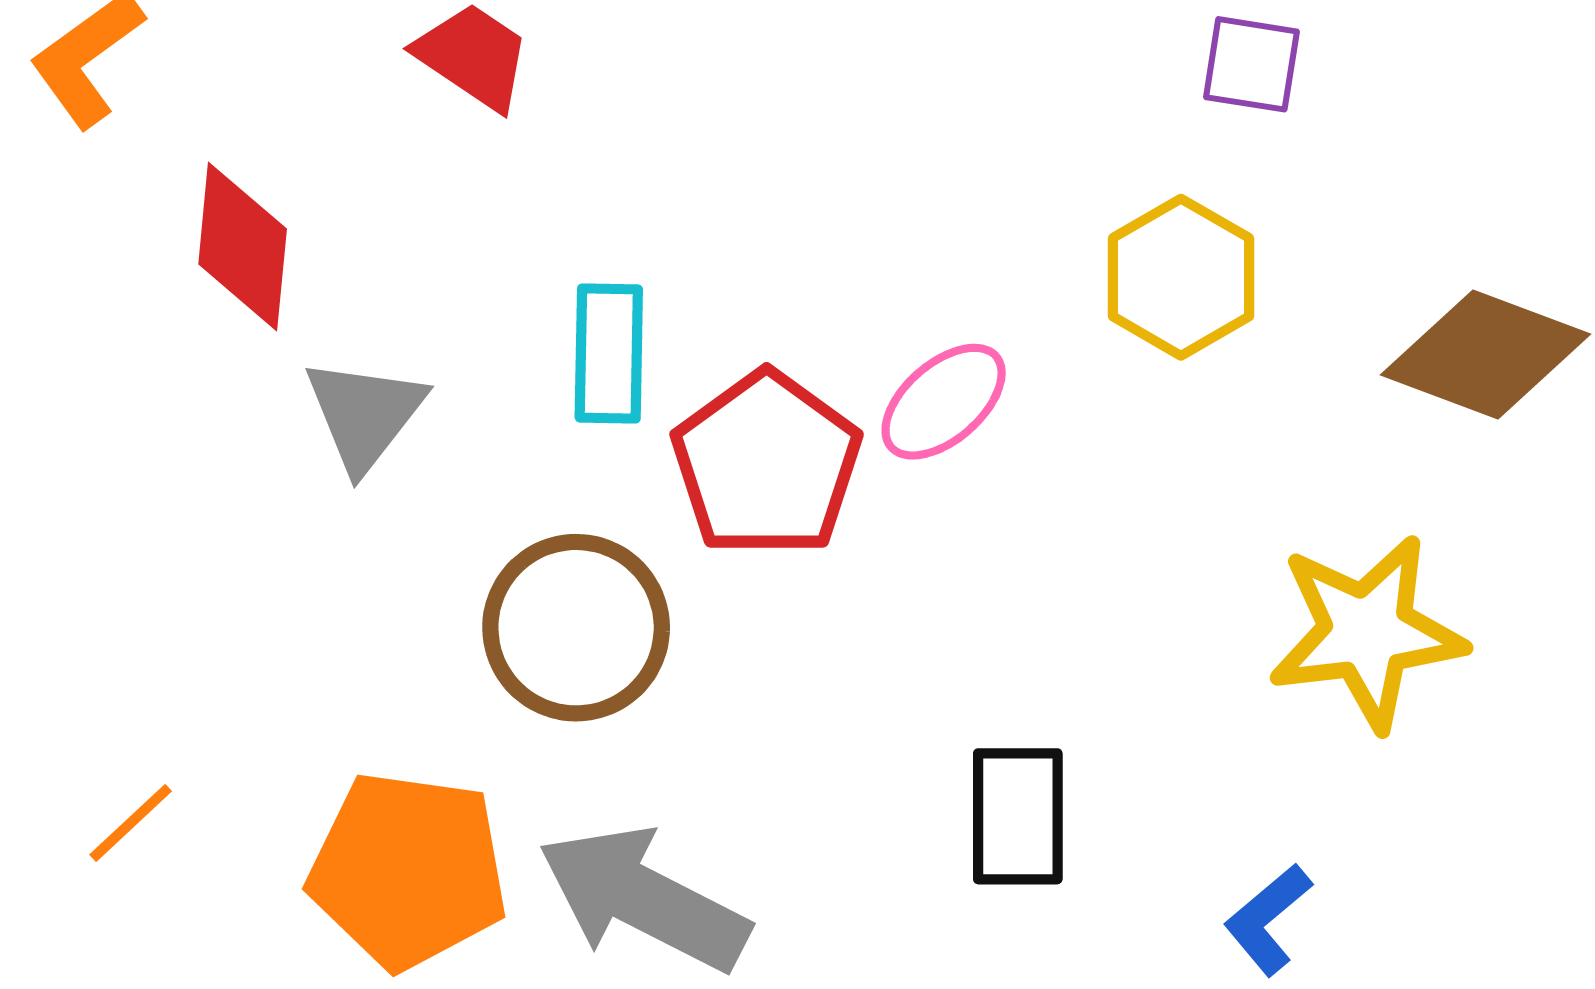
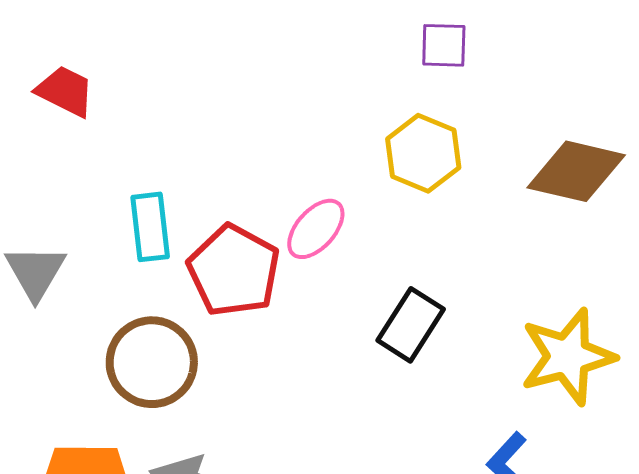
yellow star: (1367, 632) -> (568, 357), moved
black rectangle: (1018, 816) -> (411, 325), moved, turned 40

